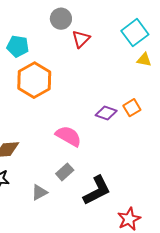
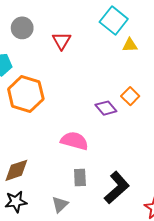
gray circle: (61, 19) -> (22, 28), moved
purple diamond: (106, 113) -> (106, 108), turned 45
gray rectangle: (65, 172) -> (80, 178), turned -36

